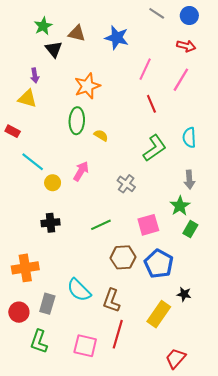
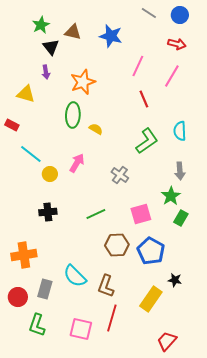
purple arrow: (35, 75) -> (46, 72), moved

